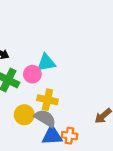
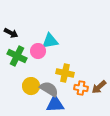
yellow cross: (47, 100) -> (65, 73), moved
orange cross: (69, 136) -> (81, 88), moved

